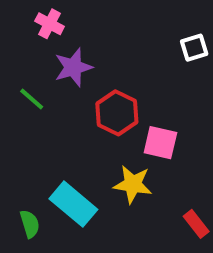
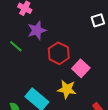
pink square: (160, 143) -> (81, 68), turned 30

